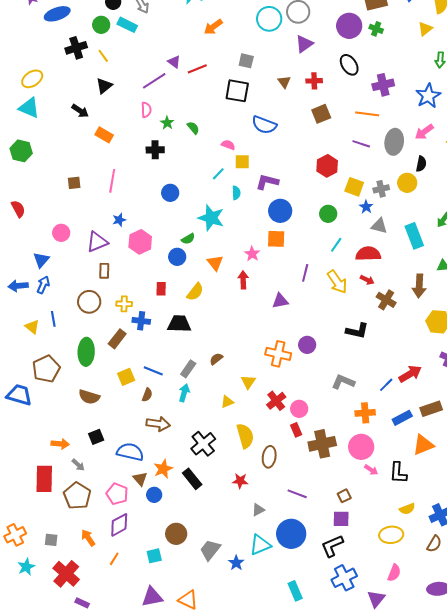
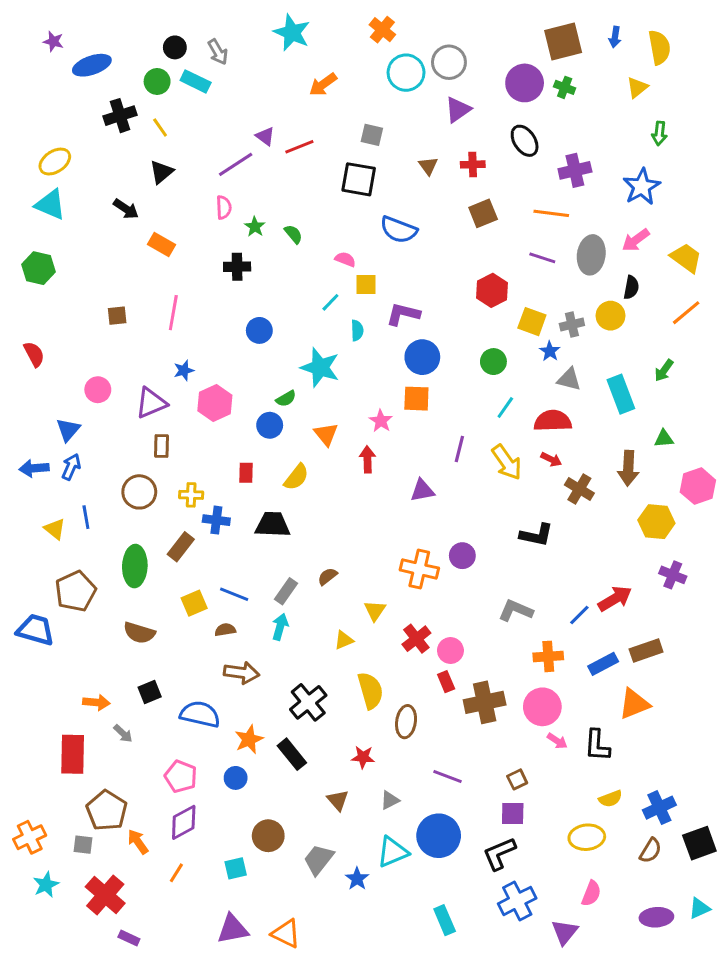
brown semicircle: (147, 395) -> (225, 630), turned -120
brown triangle: (140, 479) -> (338, 800), moved
brown pentagon: (77, 496) -> (107, 811), moved

